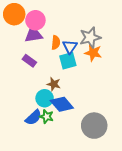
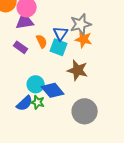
orange semicircle: (56, 43) -> (42, 41), moved, turned -32
cyan square: (68, 61) -> (59, 47), turned 36
brown star: (54, 84) -> (78, 70), moved, size x1.5

